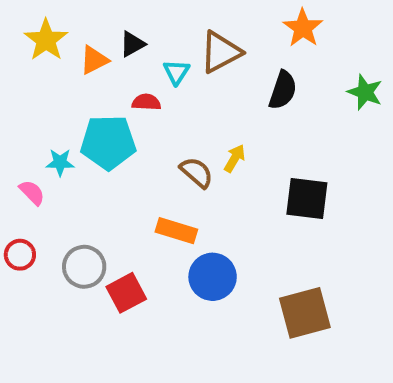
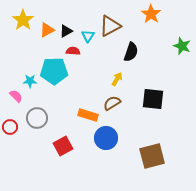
black triangle: (132, 44) -> (66, 31), moved
black semicircle: (283, 90) -> (131, 52), moved
brown semicircle: (196, 172) -> (112, 103), moved, turned -72
gray circle: (84, 267) -> (37, 118), moved

